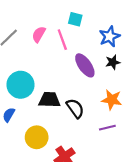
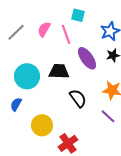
black trapezoid: (49, 100) -> (59, 71), moved
purple line: (107, 128) -> (108, 116), turned 56

